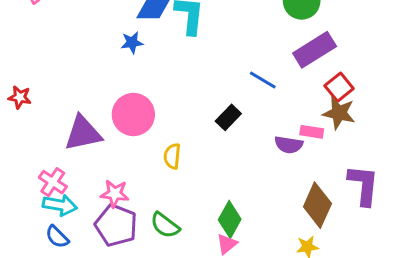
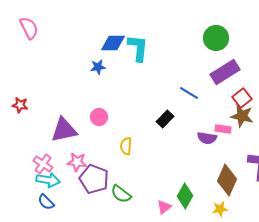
pink circle: (133, 115) -> (99, 117), size x0.6
pink star: (115, 194) -> (77, 162), moved
green diamond: (230, 219) -> (185, 196), moved
purple pentagon: (116, 225) -> (94, 179), moved

